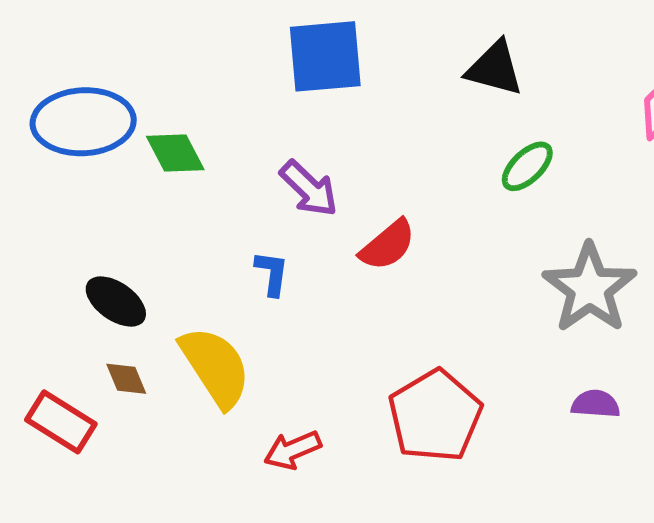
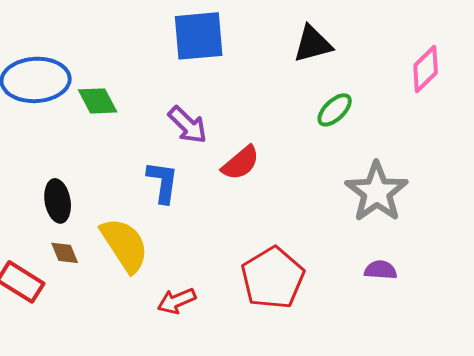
black triangle: (495, 68) -> (313, 44), turned -30
blue L-shape: (272, 273) -> (163, 182), size x1.4
black ellipse: (116, 301) -> (58, 201), turned 45

